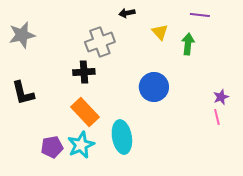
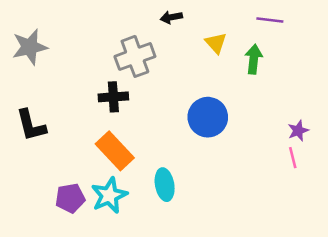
cyan ellipse: (122, 137) -> (165, 185), size x0.7

